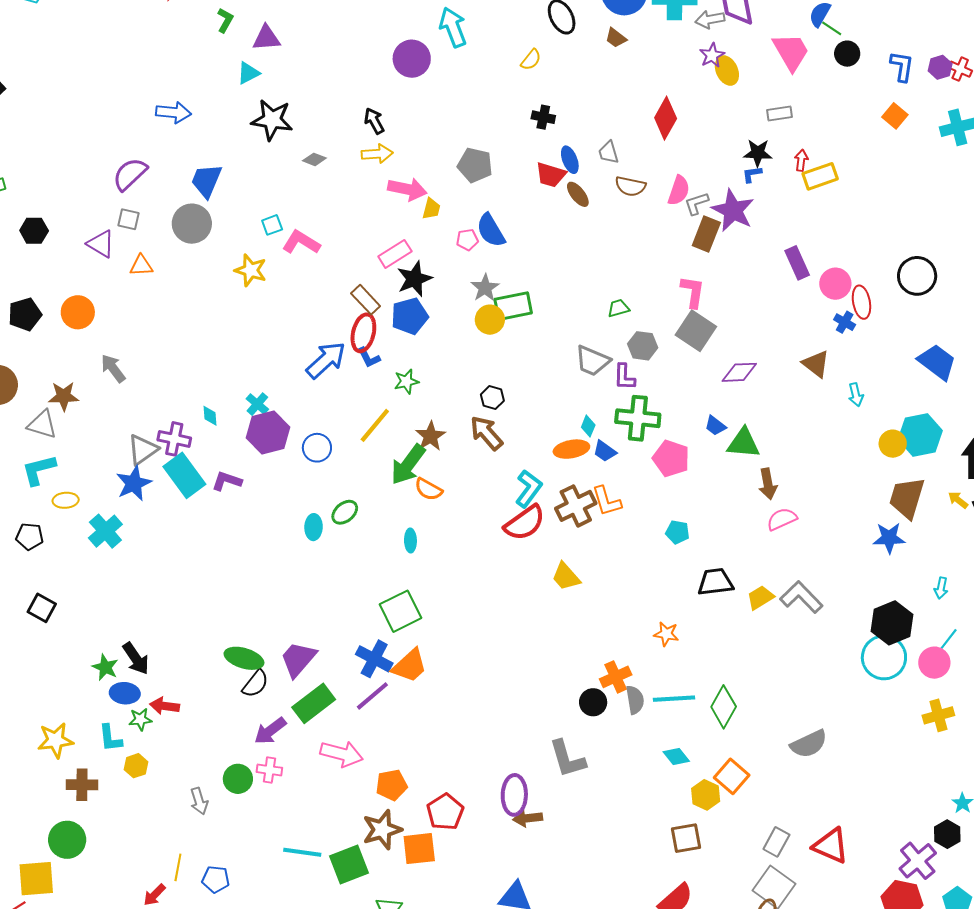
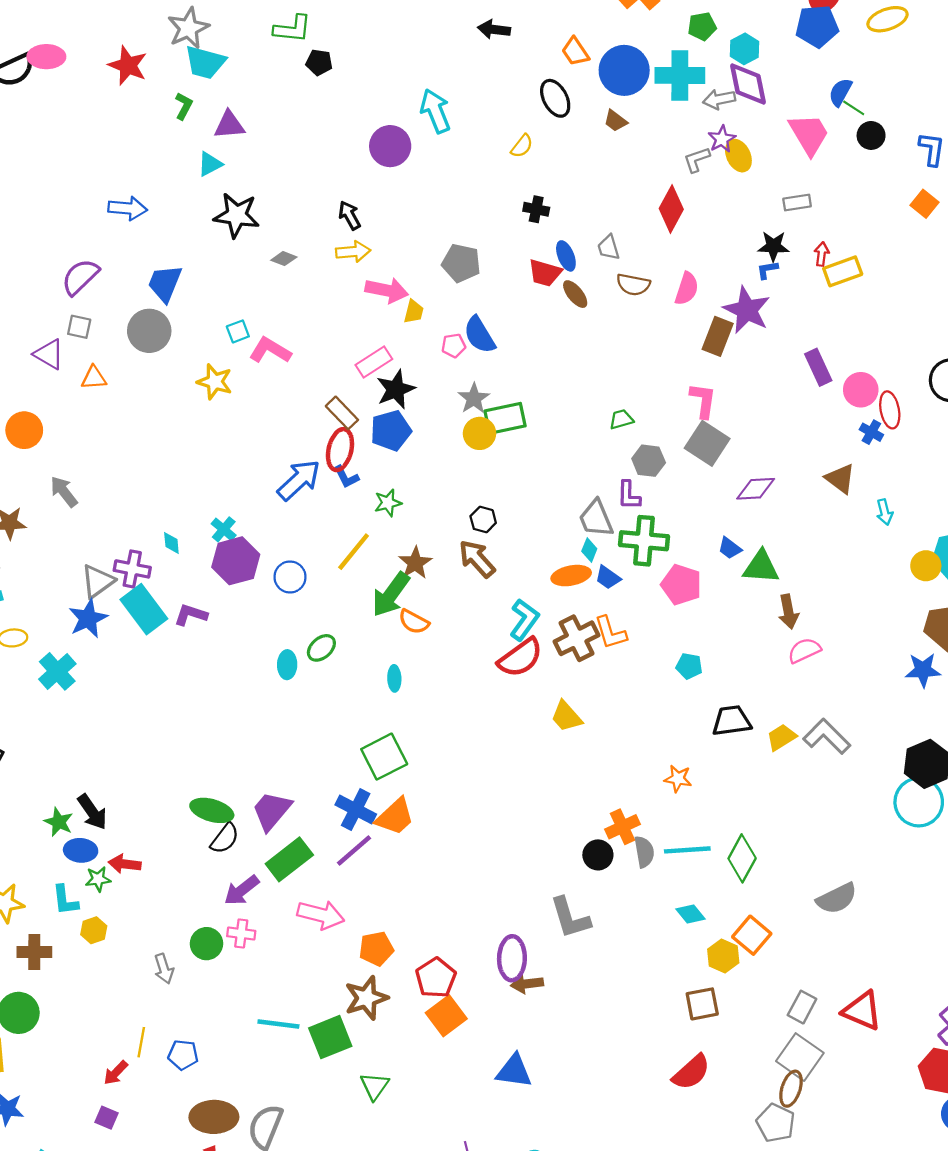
gray L-shape: (697, 203) -> (697, 160), moved
gray trapezoid: (592, 361) -> (596, 518), moved, turned 45
orange square: (419, 849) -> (446, 1016), moved, turned -30

